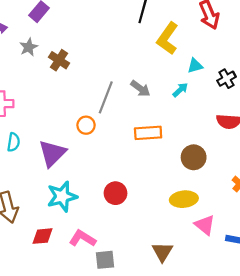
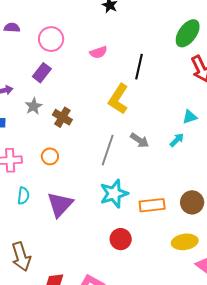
yellow L-shape: (168, 38) -> (118, 99), moved
orange circle: (86, 125) -> (50, 156), moved
orange rectangle: (148, 133) -> (152, 205), moved
cyan star: (62, 196) -> (114, 194), moved

